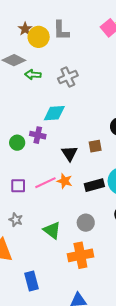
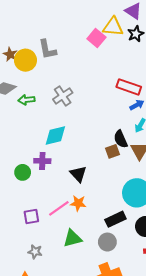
brown square: (95, 146) -> (113, 151), moved
black rectangle: (94, 185) -> (115, 219), moved
green triangle: (52, 230) -> (72, 238), moved, turned -42

